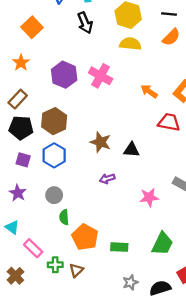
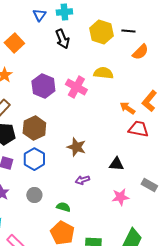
black line: (169, 14) -> (128, 31), moved
yellow semicircle: (130, 44) -> (103, 73), moved
orange arrow: (149, 91) -> (127, 108), moved
black triangle: (131, 150) -> (116, 164), moved
green semicircle: (64, 217) -> (63, 207), moved, turned 112

